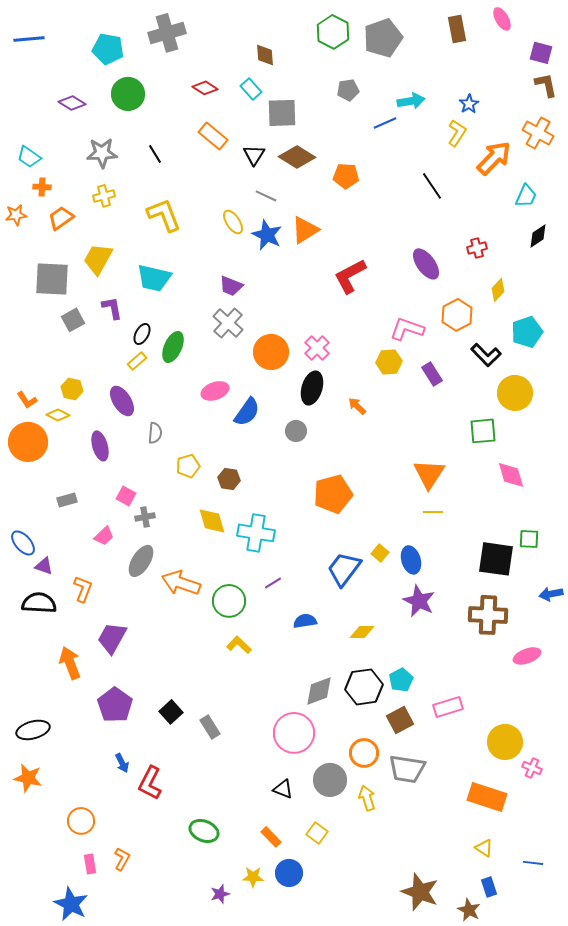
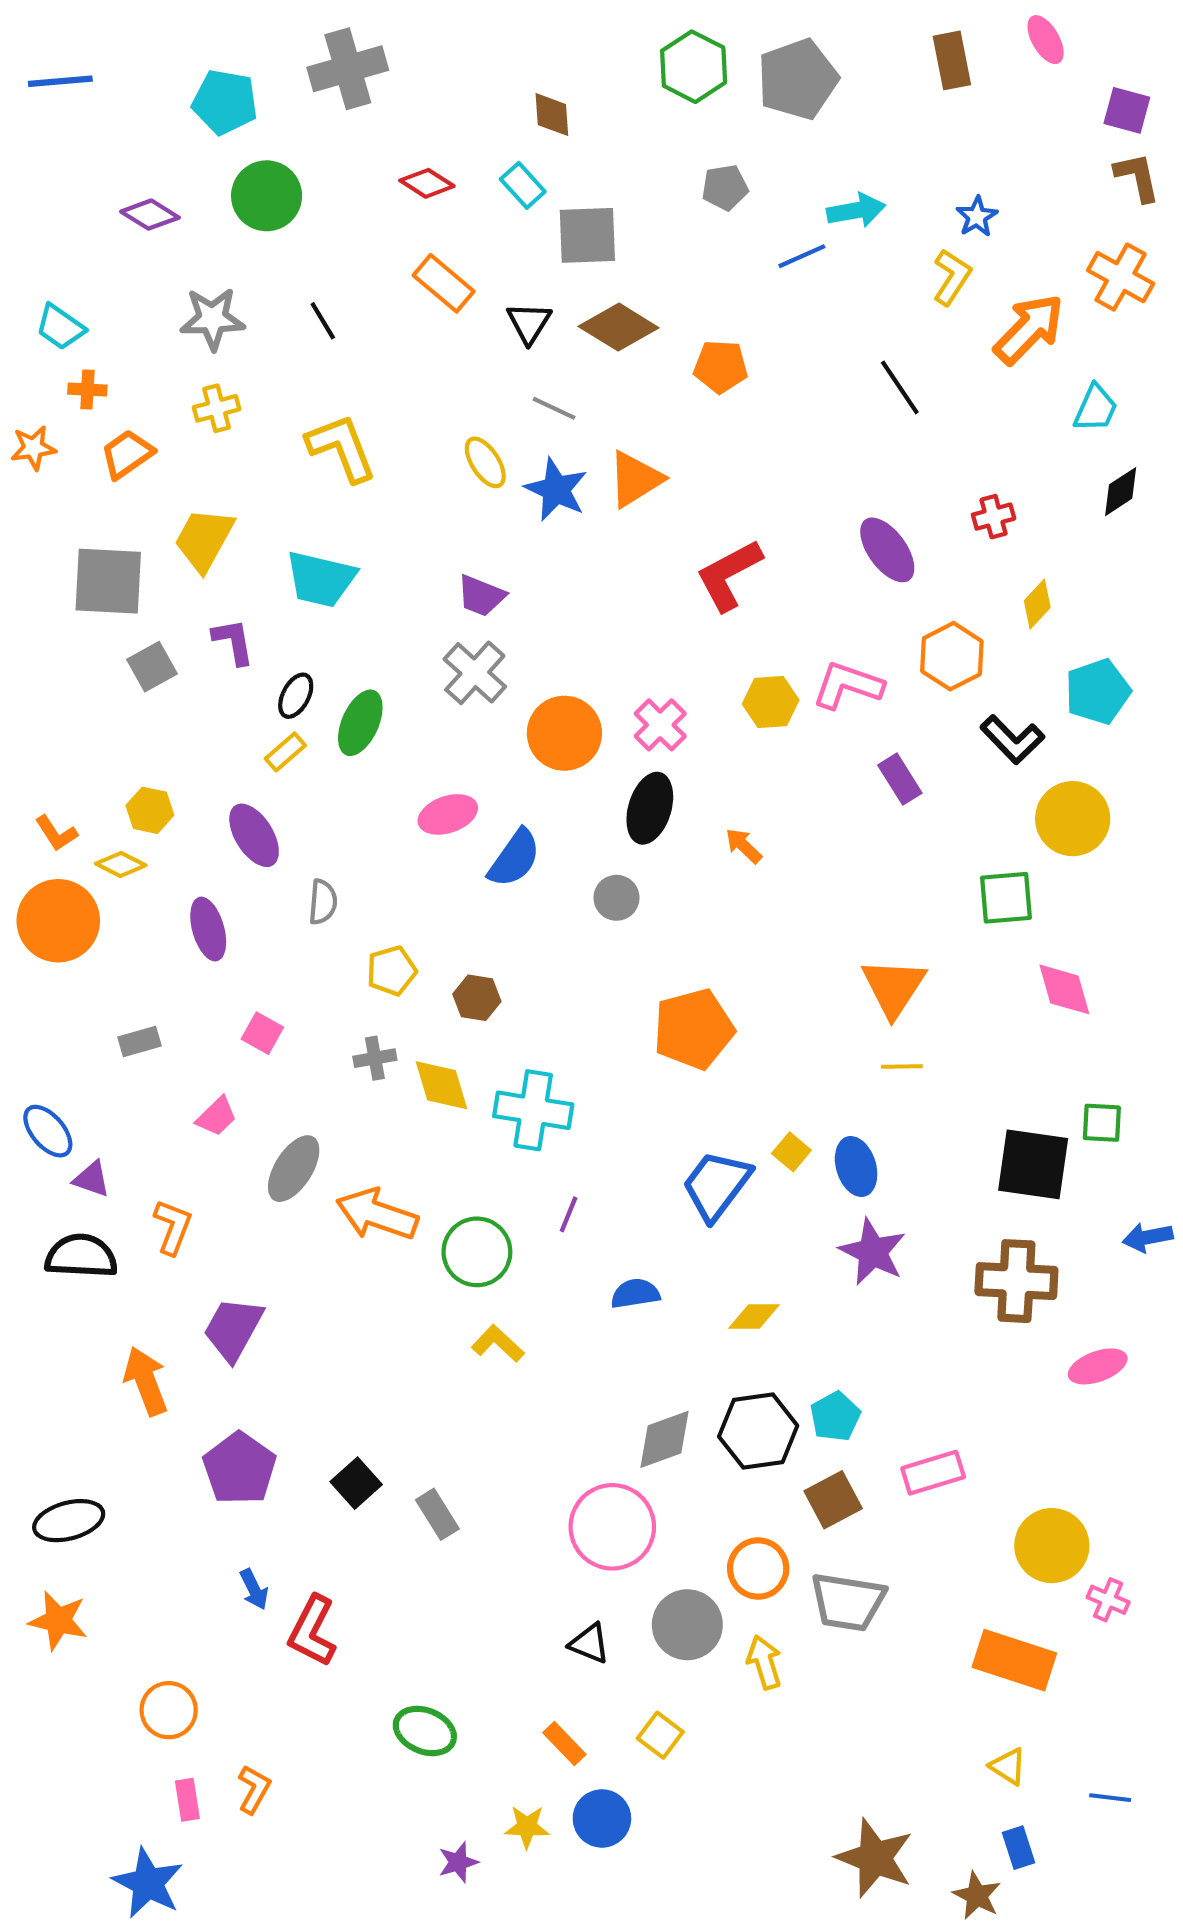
yellow hexagon: (389, 362) -> (771, 702), moved
gray cross: (145, 517) -> (375, 1058), moved
purple line: (273, 583) -> (569, 1214), turned -36

